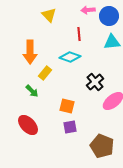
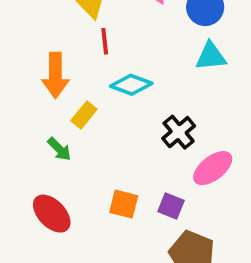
red line: (79, 34) -> (105, 41), moved
orange square: (67, 106) -> (124, 204), moved
purple square: (70, 127) -> (171, 206), moved, turned 32

